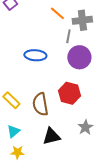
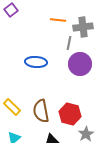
orange line: (57, 13) -> (58, 20), turned -35
red hexagon: (69, 93) -> (70, 114), moved

